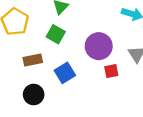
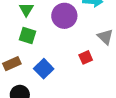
purple circle: (99, 46) -> (64, 16), moved

